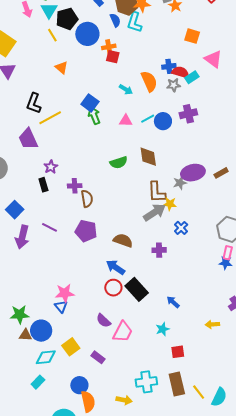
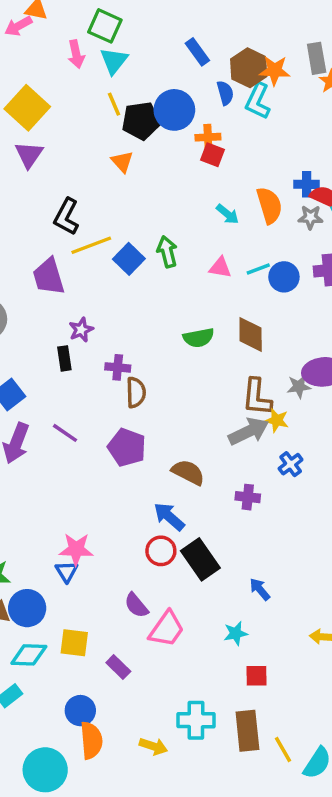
black pentagon: (67, 19) -> (141, 121), moved
blue square: (90, 103) -> (129, 259), moved
yellow square: (71, 347) -> (74, 643), turned 36

